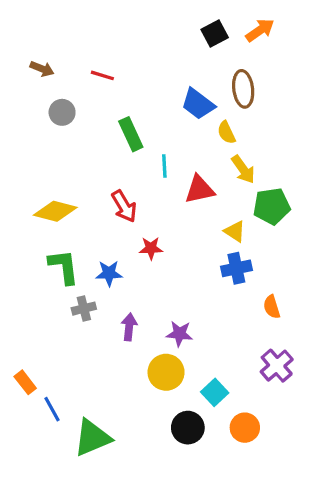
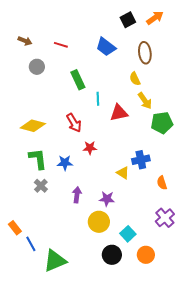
blue trapezoid: (198, 104) -> (106, 47), moved
yellow triangle: (235, 231) -> (123, 173), moved
gray cross: (84, 309) -> (41, 186), moved, turned -32

